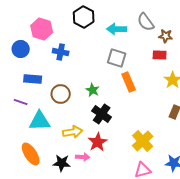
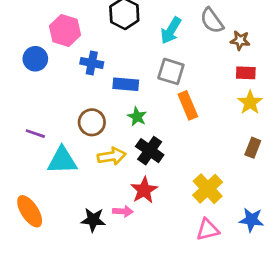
cyan arrow: (117, 29) -> (171, 30), turned -60
red rectangle: (160, 55) -> (246, 73), moved
blue rectangle: (33, 79) -> (126, 84), moved
yellow arrow: (73, 132) -> (112, 156), moved
orange ellipse: (31, 154) -> (30, 211), moved

